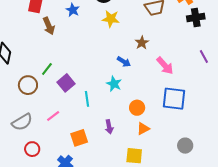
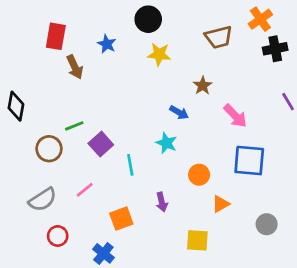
green line: (47, 69) -> (74, 126), turned 32
orange triangle: (143, 129) -> (221, 204), moved

